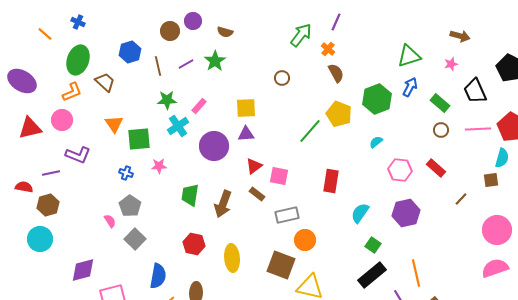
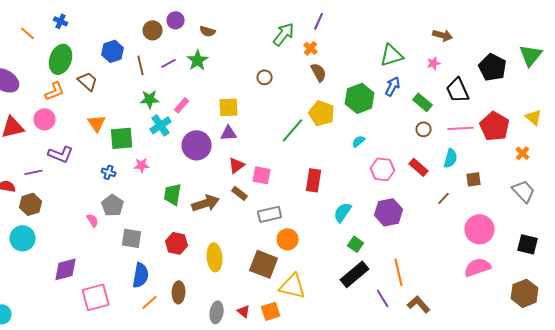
cyan semicircle: (502, 158) -> (451, 158), moved
brown arrow: (223, 204) -> (206, 203), turned -128
gray square: (135, 239) -> (132, 238), moved, turned -35

